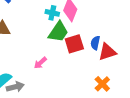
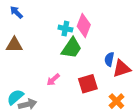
red square: (74, 44) -> (88, 84), moved

